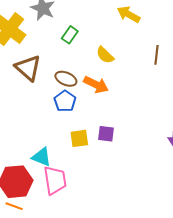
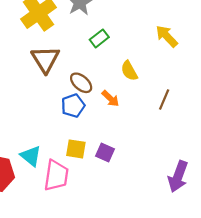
brown line: (156, 55) -> (164, 100), moved
orange arrow: (96, 85) -> (110, 99), size x0.7
pink trapezoid: (55, 180) -> (56, 175), moved

